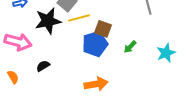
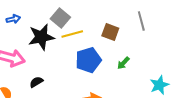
brown square: (103, 29) -> (110, 32), moved
cyan star: (166, 53) -> (159, 85), moved

